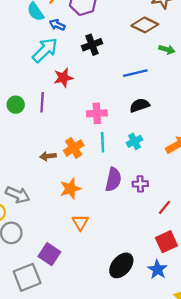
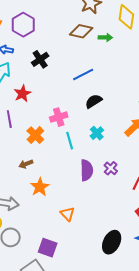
green arrow: (167, 49) -> (105, 37), moved
orange cross: (74, 148) -> (35, 135), moved
purple cross: (140, 184) -> (111, 168), turned -32
orange star: (70, 189) -> (40, 187), moved

